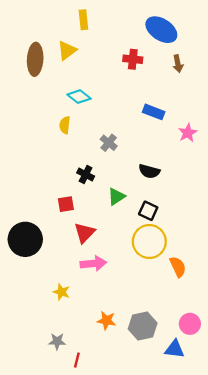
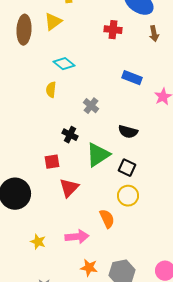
green triangle: (116, 196) -> (98, 155), size x1.5
yellow circle: (149, 241) -> (128, 196), size x0.7
pink arrow: (93, 263) -> (77, 237), moved
orange semicircle: (178, 267) -> (107, 219), moved
yellow star: (61, 292) -> (38, 242), moved

